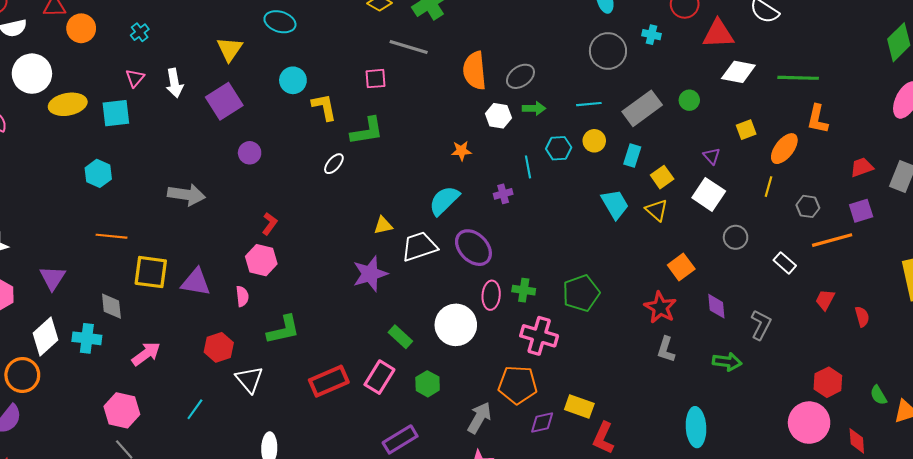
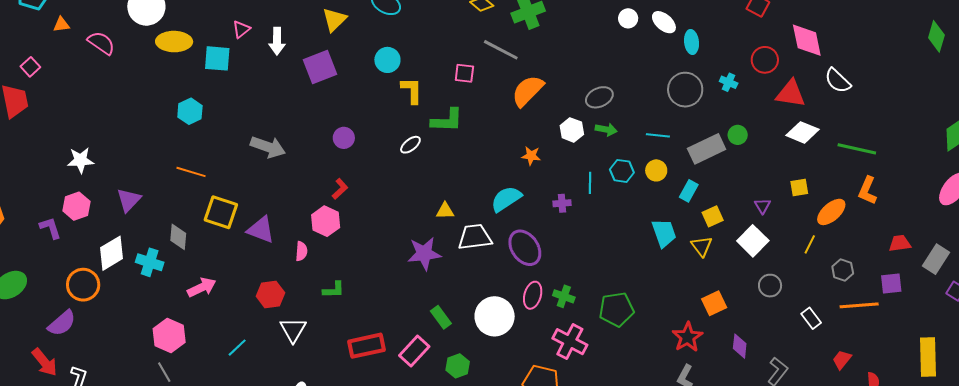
orange semicircle: (475, 71) -> (528, 91), moved, turned 39
green circle: (689, 100) -> (738, 135), moved
purple circle: (250, 153) -> (344, 138), moved
green L-shape: (283, 330) -> (334, 290), size x0.7

